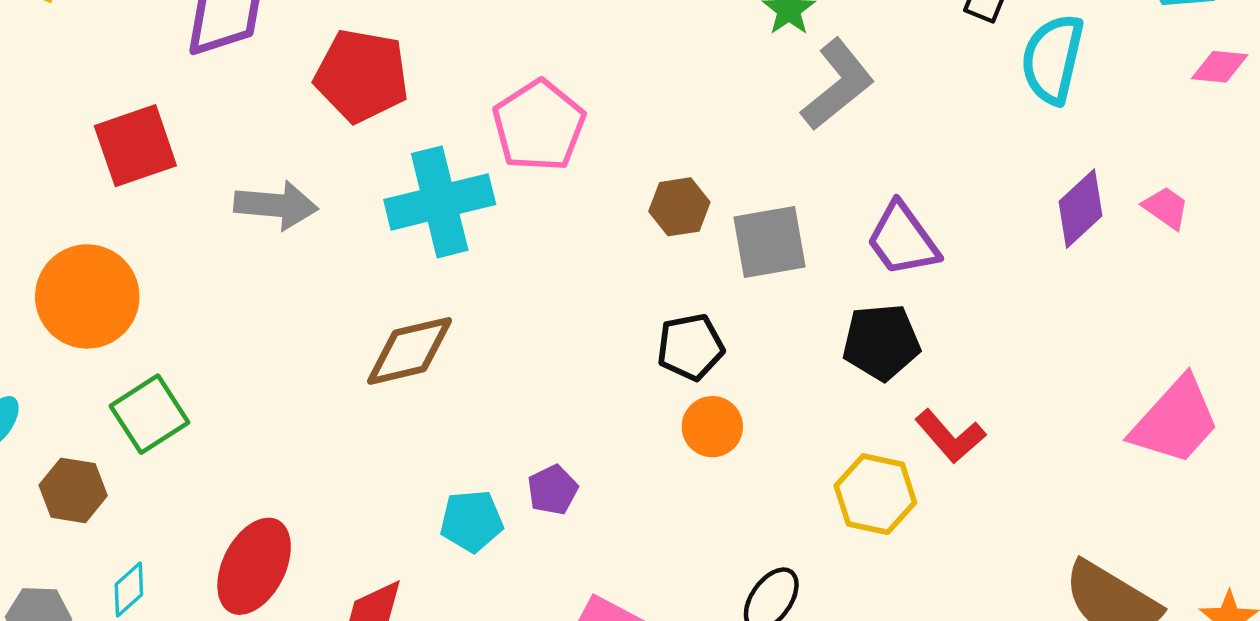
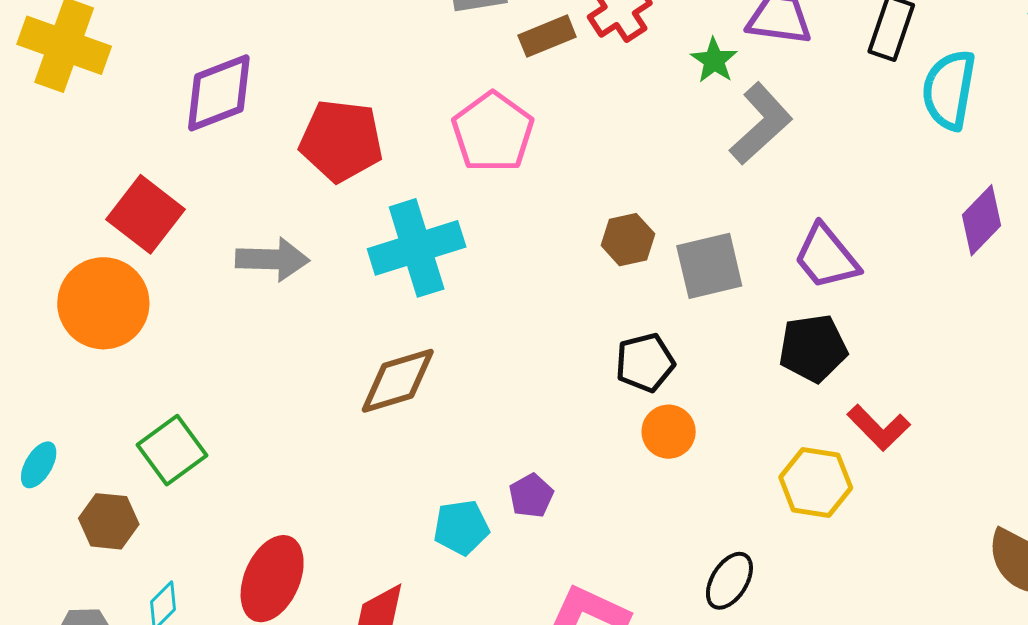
pink pentagon: (539, 126) -> (493, 132), moved
red square: (135, 146) -> (146, 214), turned -30
orange circle: (87, 296) -> (103, 303), moved

